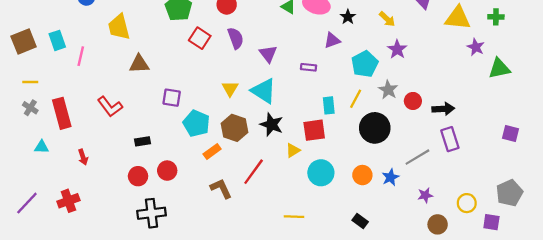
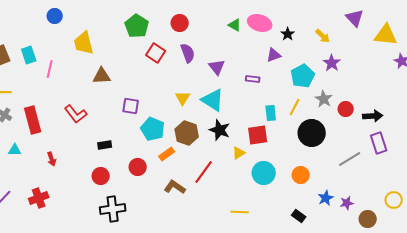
red circle: (167, 171) -> (138, 167), moved
blue star: (390, 177) -> (326, 198), moved
brown L-shape: (221, 188) -> (175, 187), turned -30
purple star: (425, 195) -> (347, 203), moved

